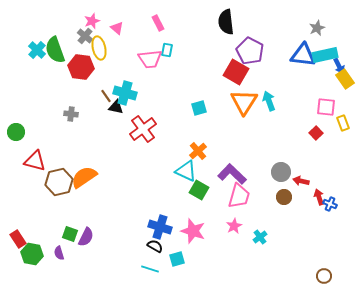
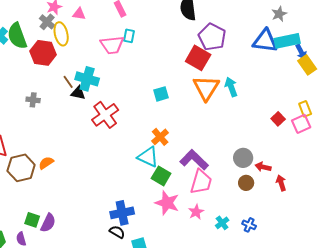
pink triangle: (117, 28) -> (79, 14), turned -32
pink square: (326, 107) -> (301, 124), moved, turned -30
orange semicircle: (84, 177) -> (46, 163), size x0.6
blue cross: (330, 204) -> (249, 225), moved
blue cross: (160, 227) -> (122, 213), turned -30
pink star: (193, 231) -> (167, 203), moved

